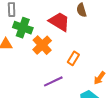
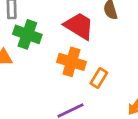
orange cross: (42, 45) -> (71, 62), moved, turned -30

